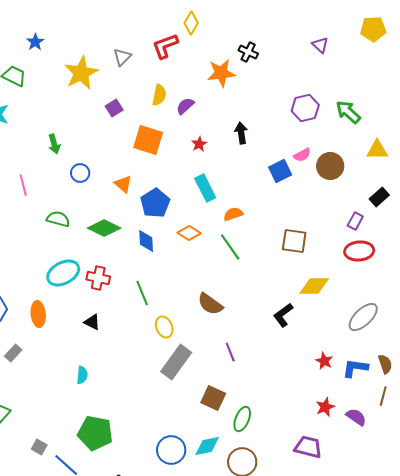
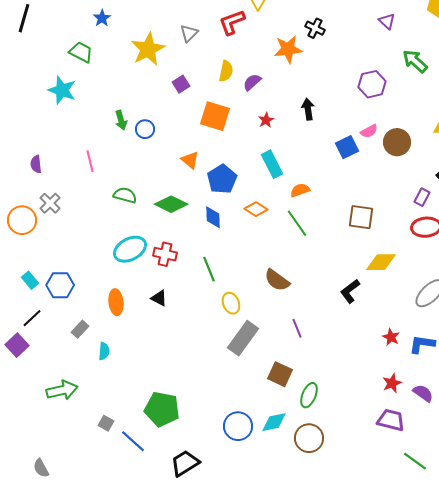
green arrow: (348, 112) -> (415, 61), moved
blue circle: (80, 173) -> (145, 129), moved
orange ellipse: (38, 314) -> (116, 302), moved
cyan semicircle: (82, 375) -> (104, 351), moved
purple trapezoid: (308, 447) -> (391, 420), moved

